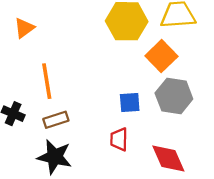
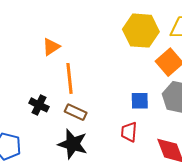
orange triangle: (24, 28) -> (51, 47), moved
brown rectangle: (56, 120) -> (76, 112), turned 40

